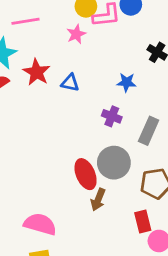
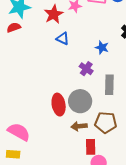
red star: (37, 72) -> (54, 14), moved
gray rectangle: (149, 131) -> (109, 85), turned -36
brown arrow: (98, 200) -> (79, 126), moved, turned 49

